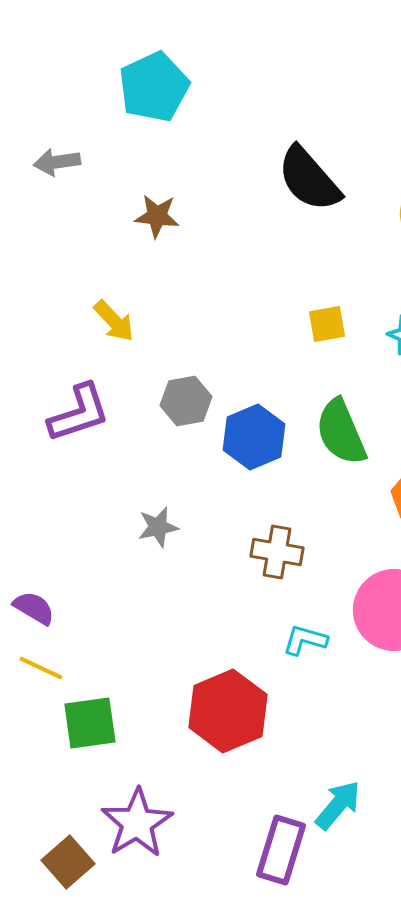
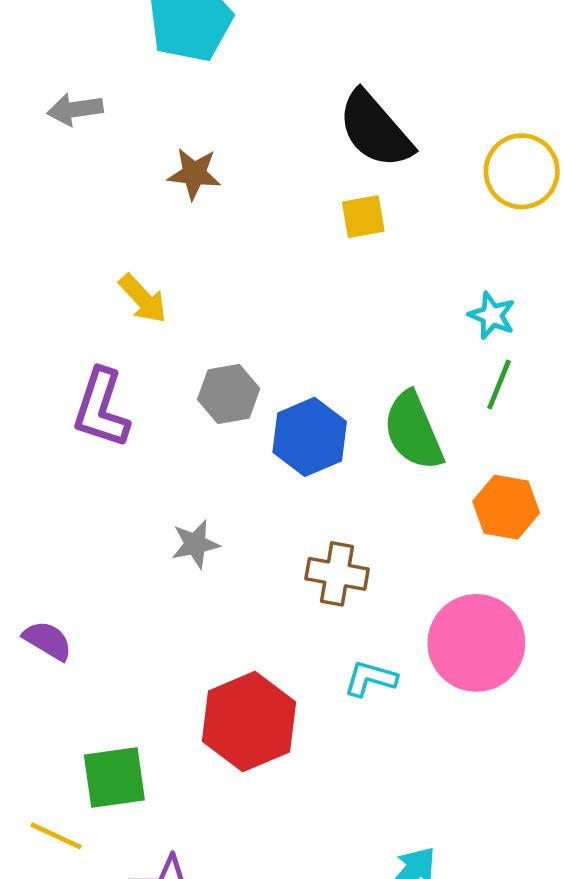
yellow square: (327, 324) -> (363, 217), moved
purple L-shape: (79, 413) -> (101, 408), turned 126
yellow line: (41, 668) -> (56, 836), moved
red hexagon: (228, 711) -> (249, 722), moved

